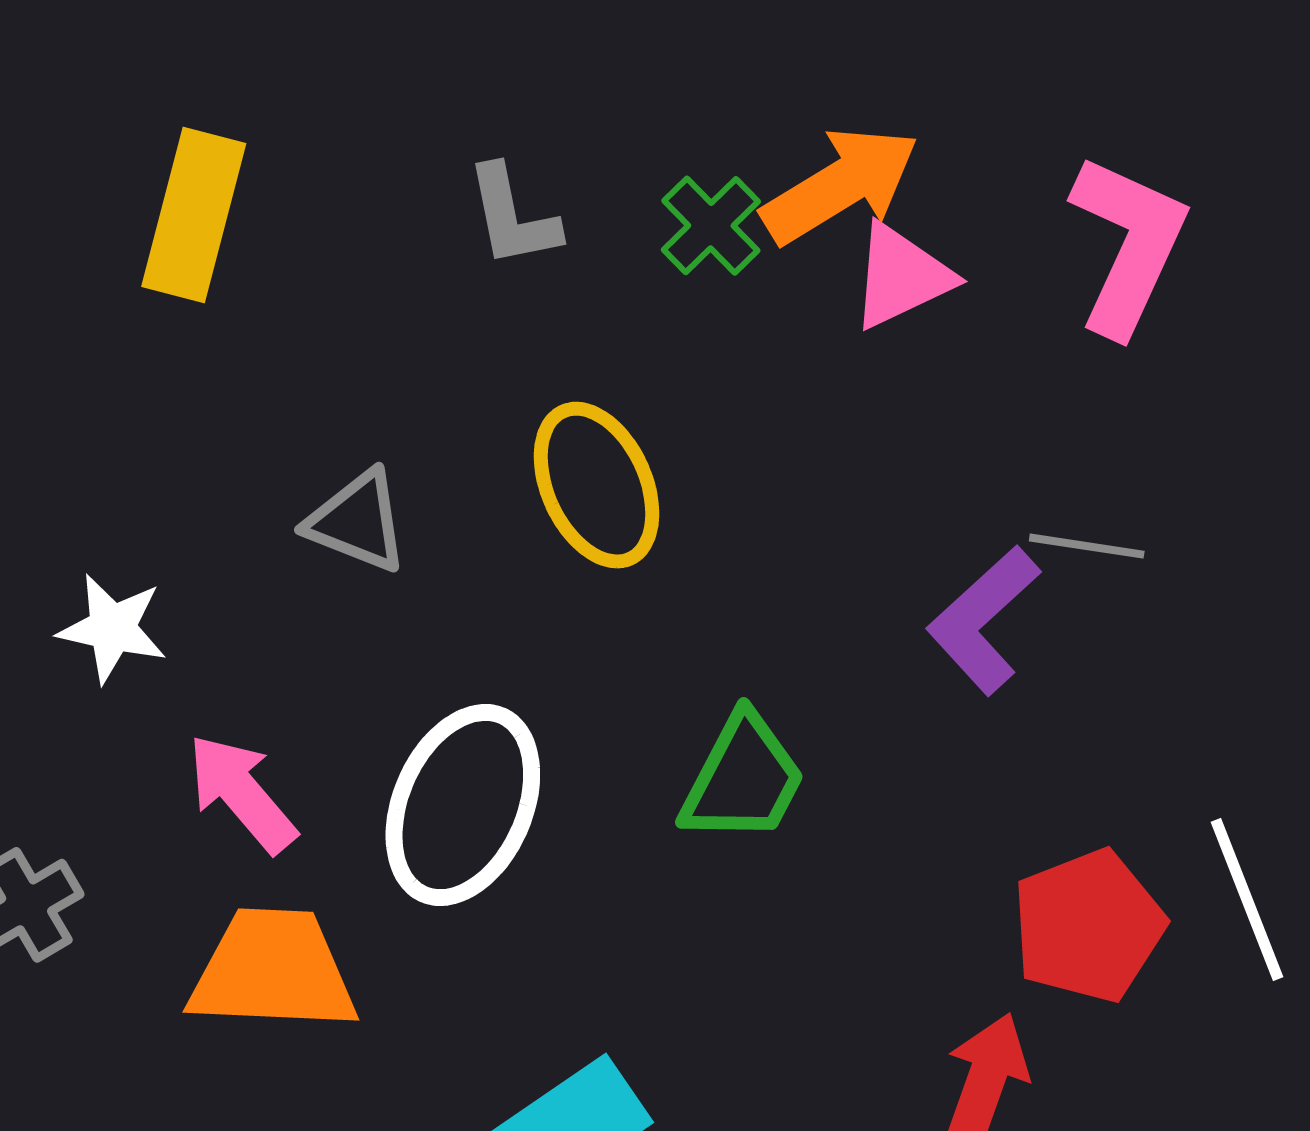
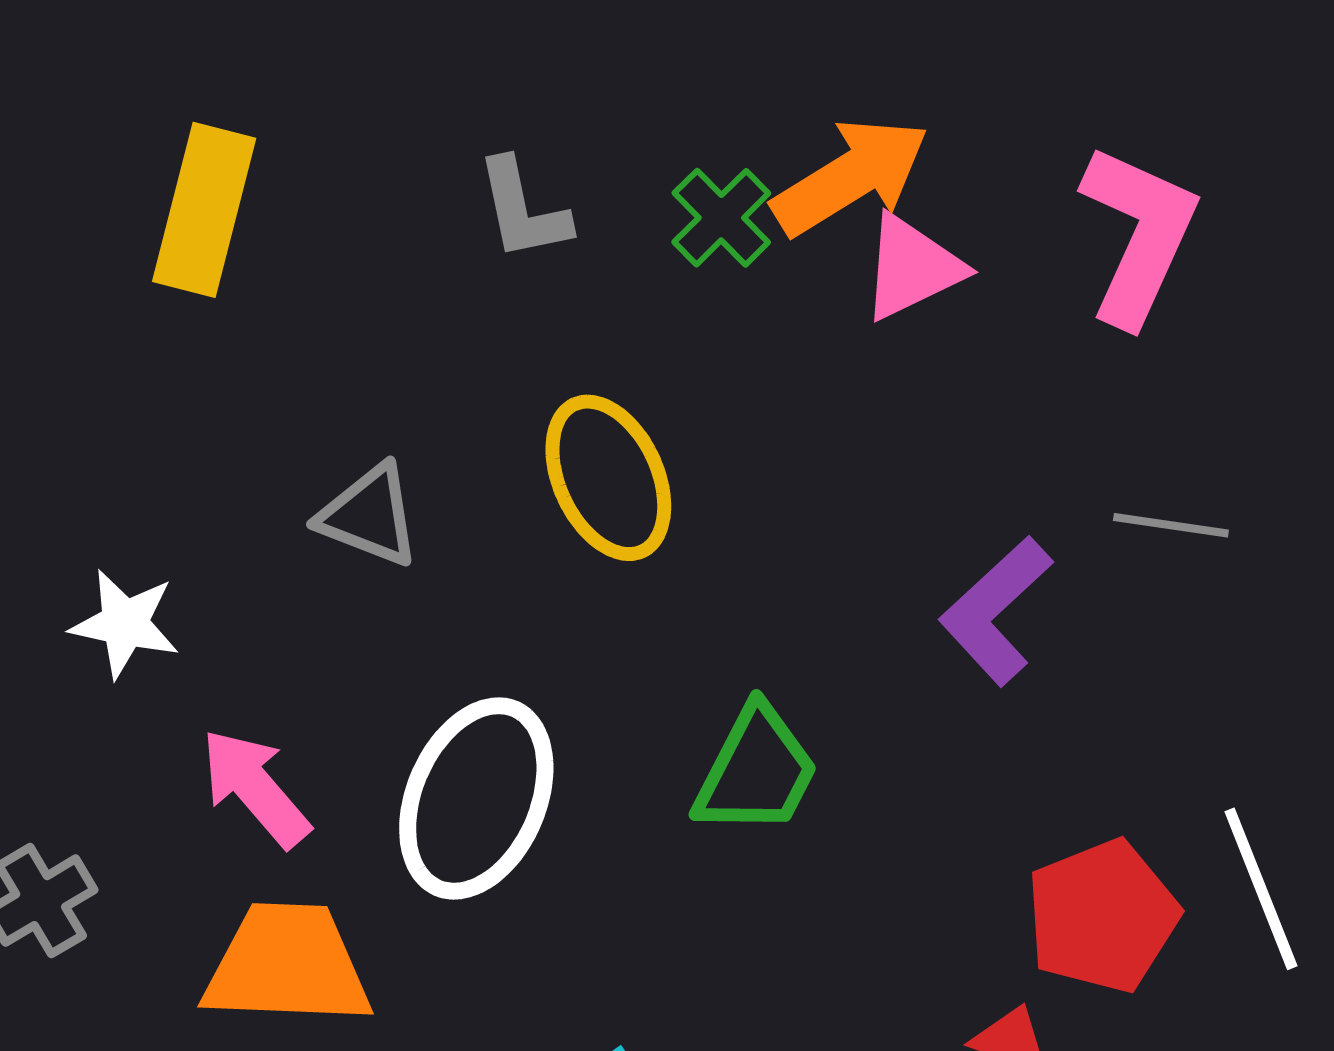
gray line: (1087, 546) -> (1171, 525), moved

